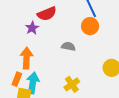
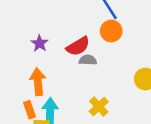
red semicircle: (47, 14) -> (78, 46), moved
orange rectangle: (17, 79) -> (29, 110), turned -32

